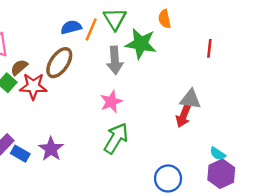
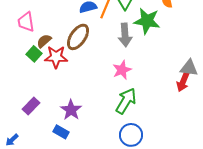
blue rectangle: (20, 154) -> (61, 132), moved
blue circle: (168, 178) -> (131, 135), moved

